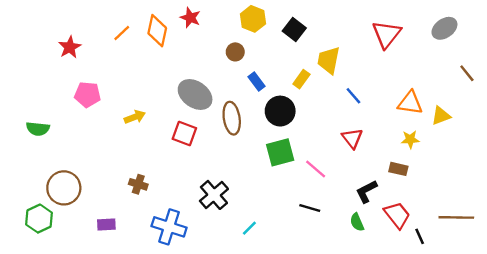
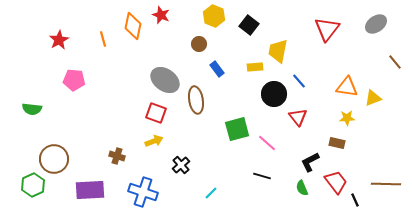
orange line: (122, 33) -> (103, 39), moved, turned -63
yellow rectangle: (301, 79) -> (255, 67), turned 49
black circle: (280, 111) -> (274, 94), moved
yellow arrow: (135, 117) -> (154, 141), moved
black cross: (214, 195) -> (181, 165), size x0.7
purple rectangle: (106, 225) -> (90, 190), size x1.8

